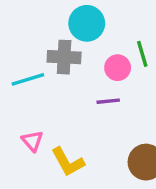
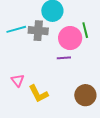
pink circle: (118, 68) -> (70, 38), size x1.5
cyan line: (28, 79) -> (16, 29), moved

